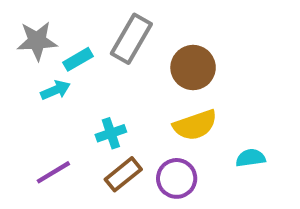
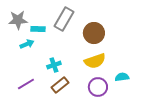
cyan rectangle: (78, 59) -> (38, 29), turned 32
purple circle: (177, 178) -> (98, 87), moved

